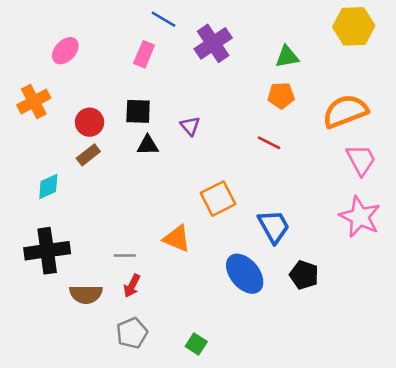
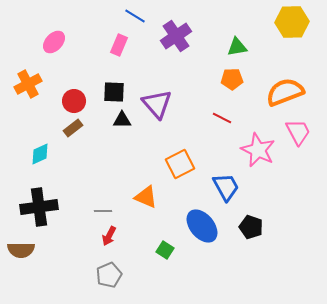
purple triangle: (190, 126) -> (157, 104), size x1.8
pink star: (360, 217) -> (258, 150), moved
brown semicircle: (86, 294) -> (21, 250), moved
green square: (196, 344) -> (165, 250), moved

